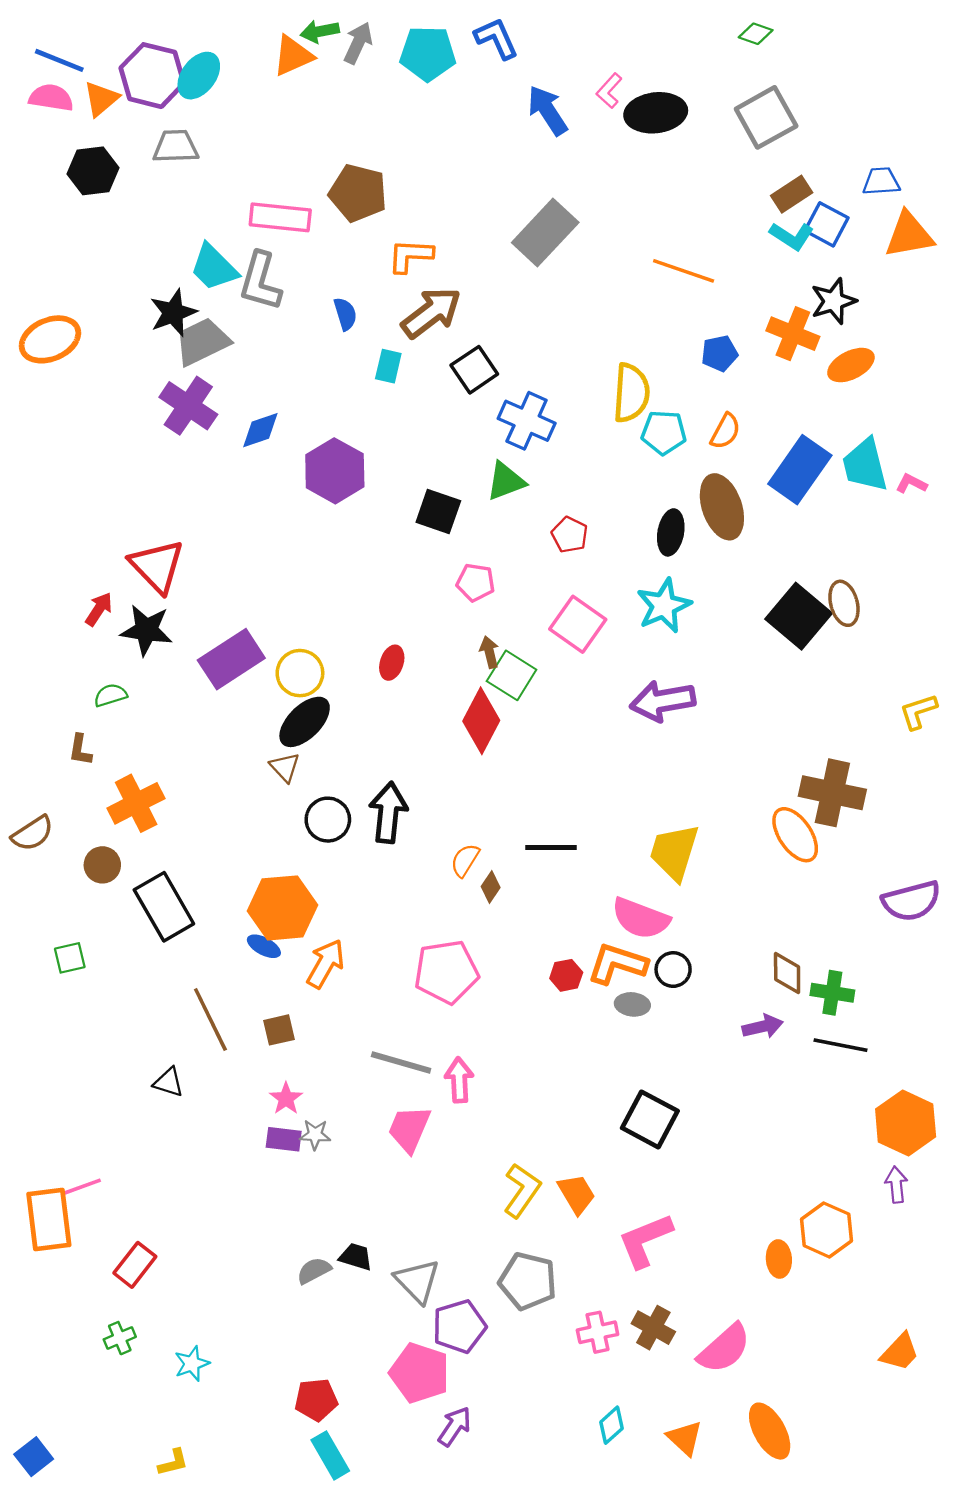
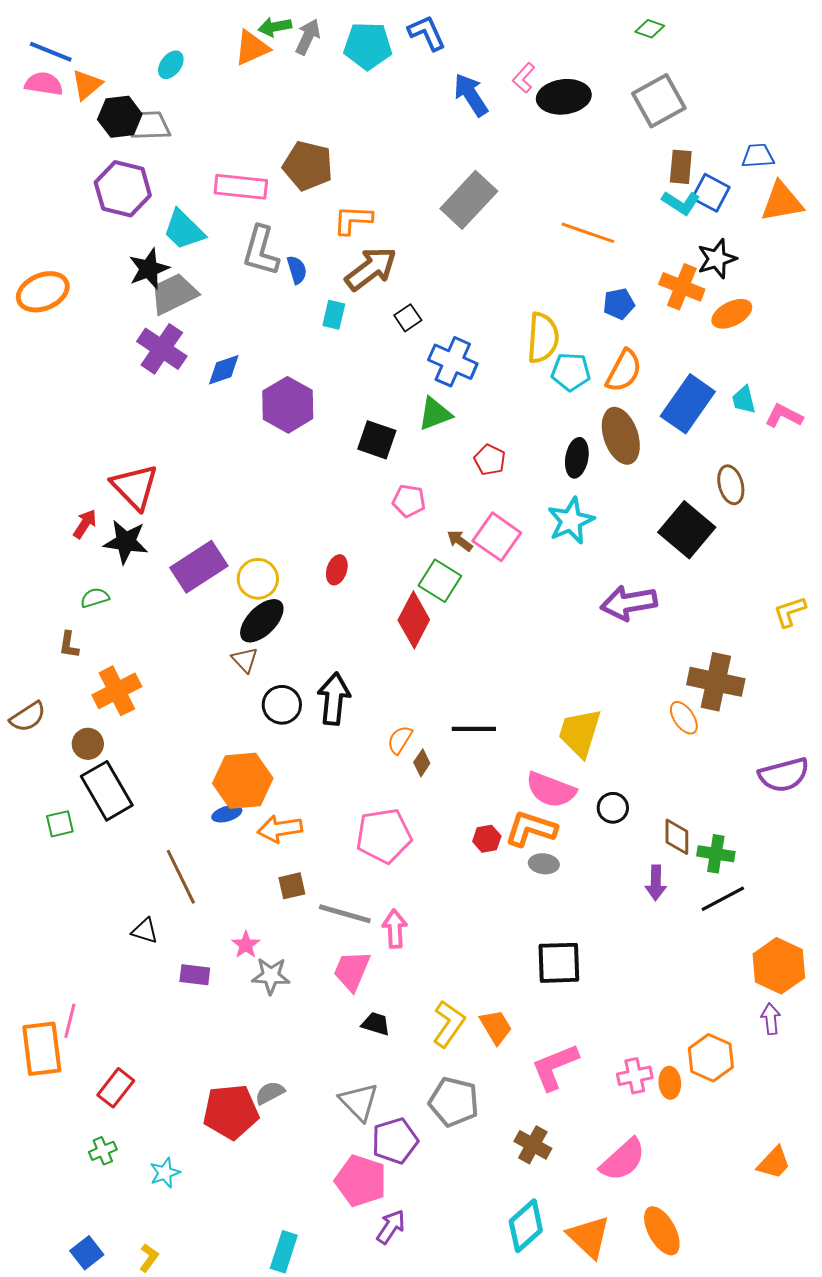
purple hexagon: (152, 76) -> (123, 189), moved
cyan ellipse: (199, 76) -> (171, 65), size x0.7
black hexagon: (93, 171) -> (120, 117), moved
brown rectangle: (792, 194) -> (681, 167), turned -52
gray L-shape: (260, 281) -> (261, 251), moved
black square: (474, 370) -> (408, 318), size x0.7
orange semicircle: (725, 431) -> (624, 371), size x1.4
cyan trapezoid: (865, 465) -> (744, 400), size x0.6
pink L-shape: (911, 484) -> (784, 416), size x1.4
brown ellipse: (844, 603) -> (731, 485), moved
brown arrow: (489, 652) -> (460, 541), moved, turned -40
purple arrow: (663, 701) -> (629, 603), moved
orange ellipse: (795, 835) -> (684, 718), size x0.7
black rectangle: (164, 907) -> (107, 791), moved
blue ellipse: (264, 946) -> (227, 814), turned -44
orange arrow: (326, 964) -> (280, 829), turned -129
black circle: (673, 970) -> (613, 808), moved
purple arrow: (763, 1026) -> (656, 883), turned 104
brown square: (279, 1030) -> (292, 886), moved
black line: (840, 1045) -> (723, 899), turned -39
black square: (650, 1119) -> (559, 963), turned -30
gray star: (315, 1135) -> (271, 976), size x1.4
purple rectangle: (284, 1139) -> (195, 975), moved
pink line: (81, 1187) -> (70, 1021), turned -56
black trapezoid: (356, 1257) -> (376, 1024), moved
brown cross: (653, 1328) -> (533, 1145), moved
pink cross: (598, 1332) -> (635, 1076), moved
red pentagon: (316, 1400) -> (231, 1112), moved, size x1.5
cyan diamond: (611, 1425) -> (526, 1226), size x1.6
orange triangle: (685, 1438) -> (589, 1237), size x1.4
cyan rectangle: (330, 1455) -> (284, 1252), turned 48
blue square: (34, 1457) -> (87, 1253), moved
yellow L-shape: (173, 1462) -> (149, 1258), turned -40

